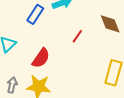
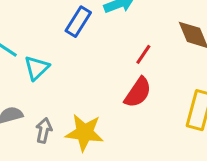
red semicircle: (41, 58) -> (138, 92), moved

